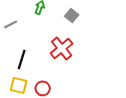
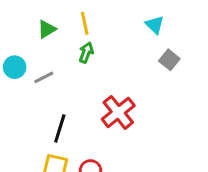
gray square: (72, 15) -> (169, 60), moved

